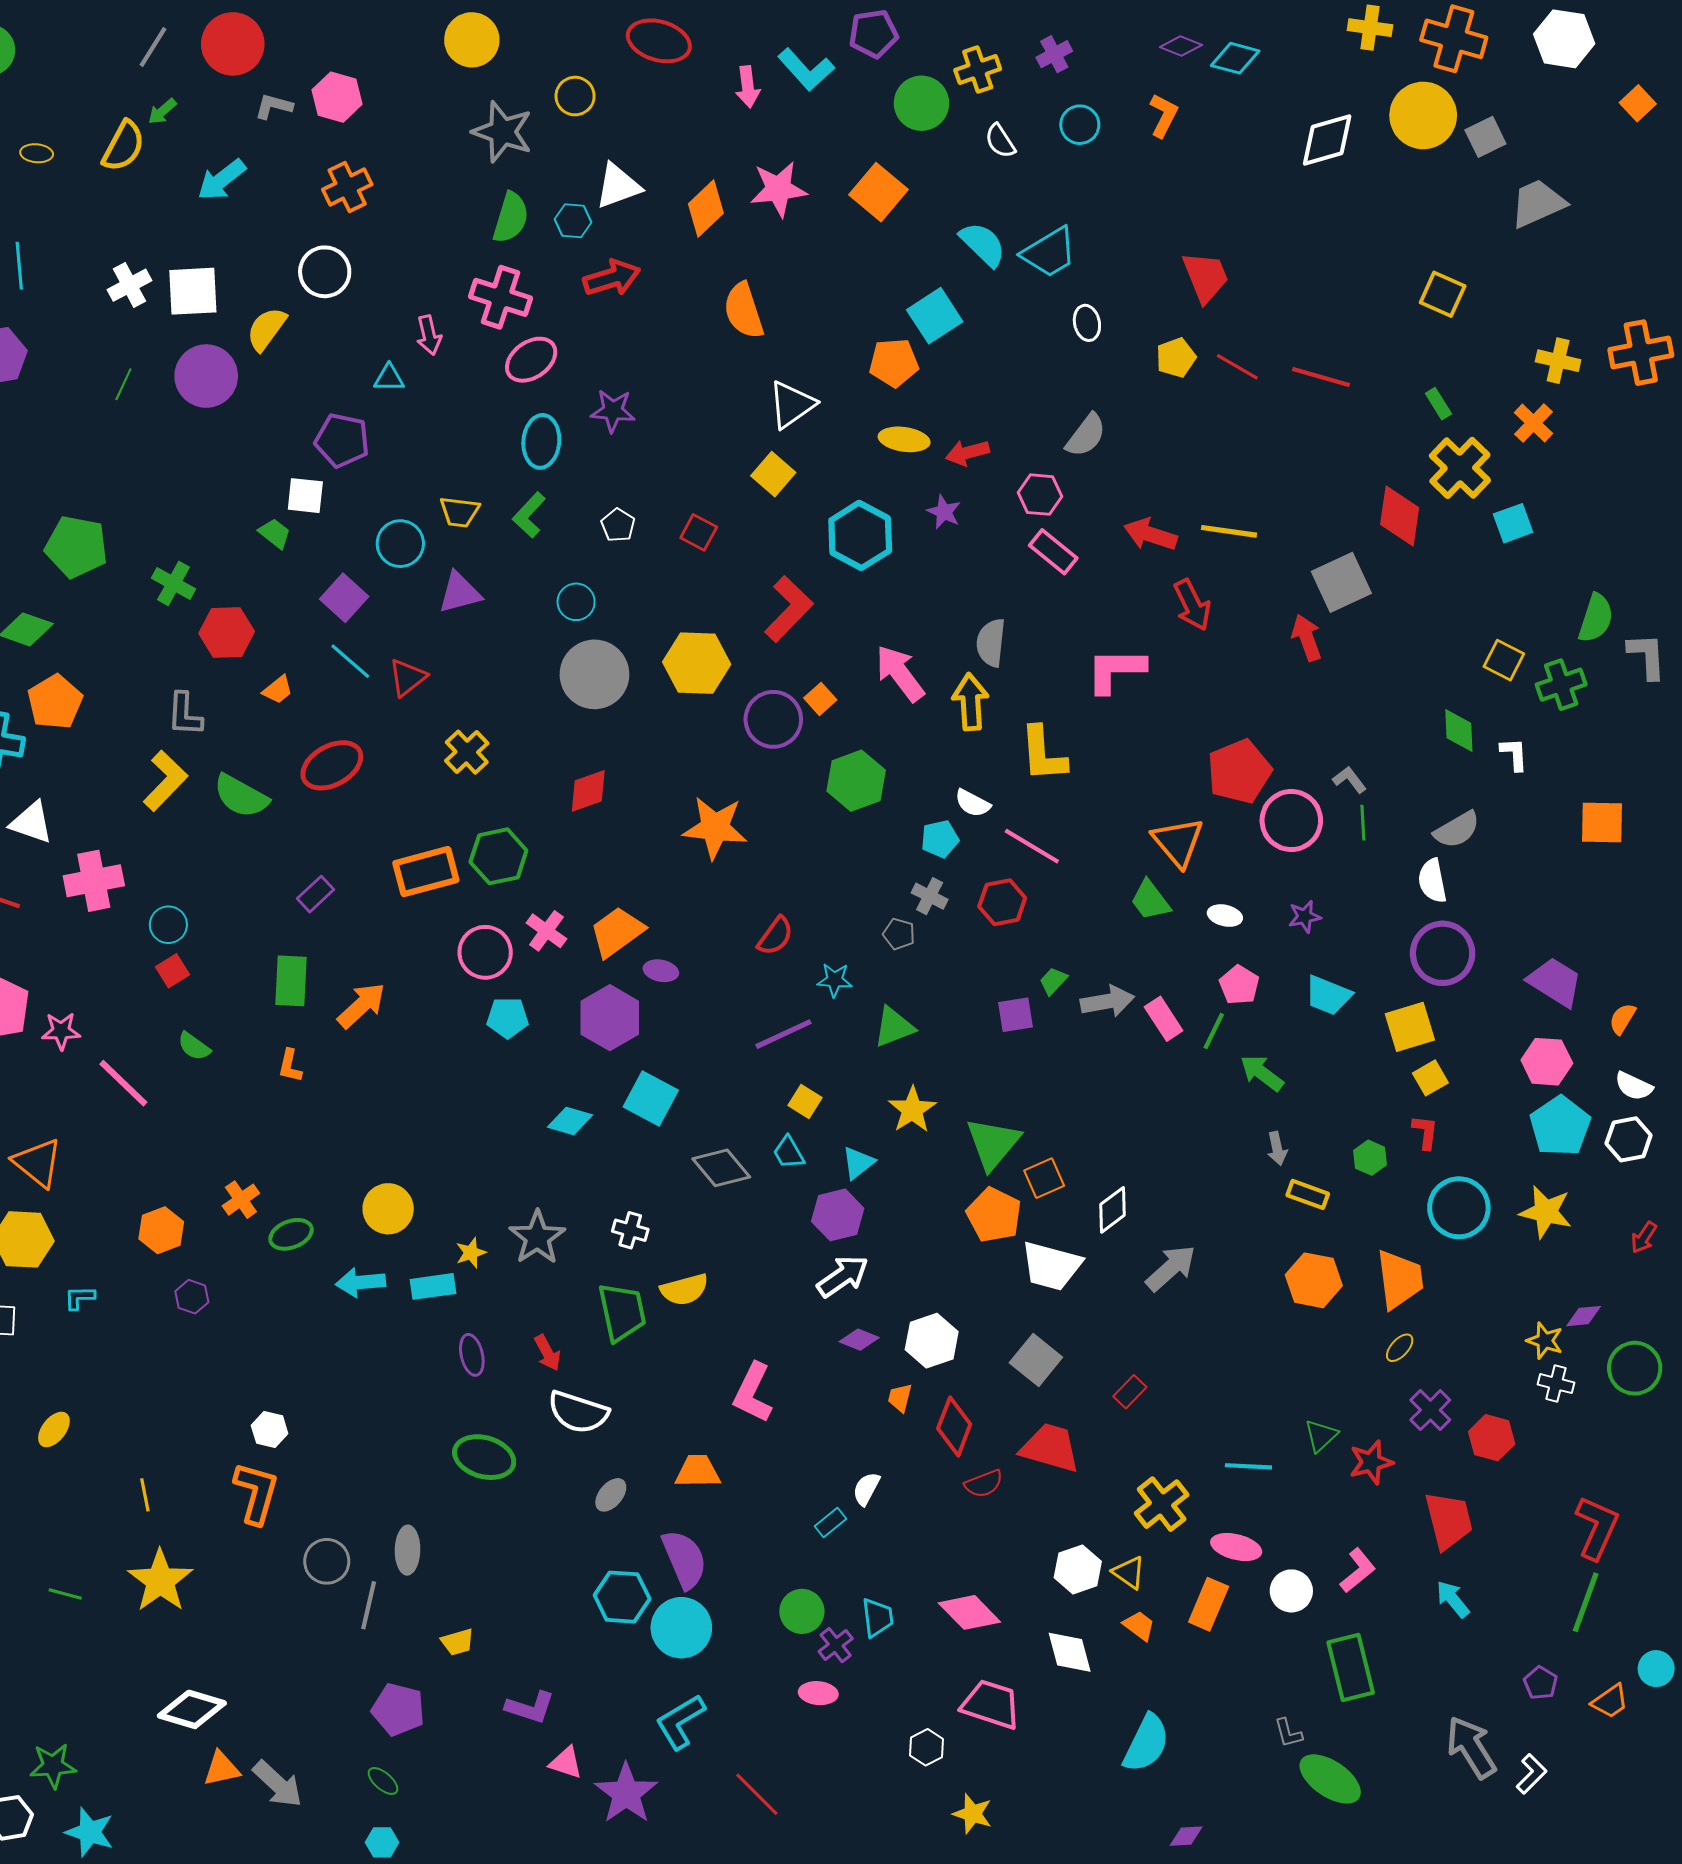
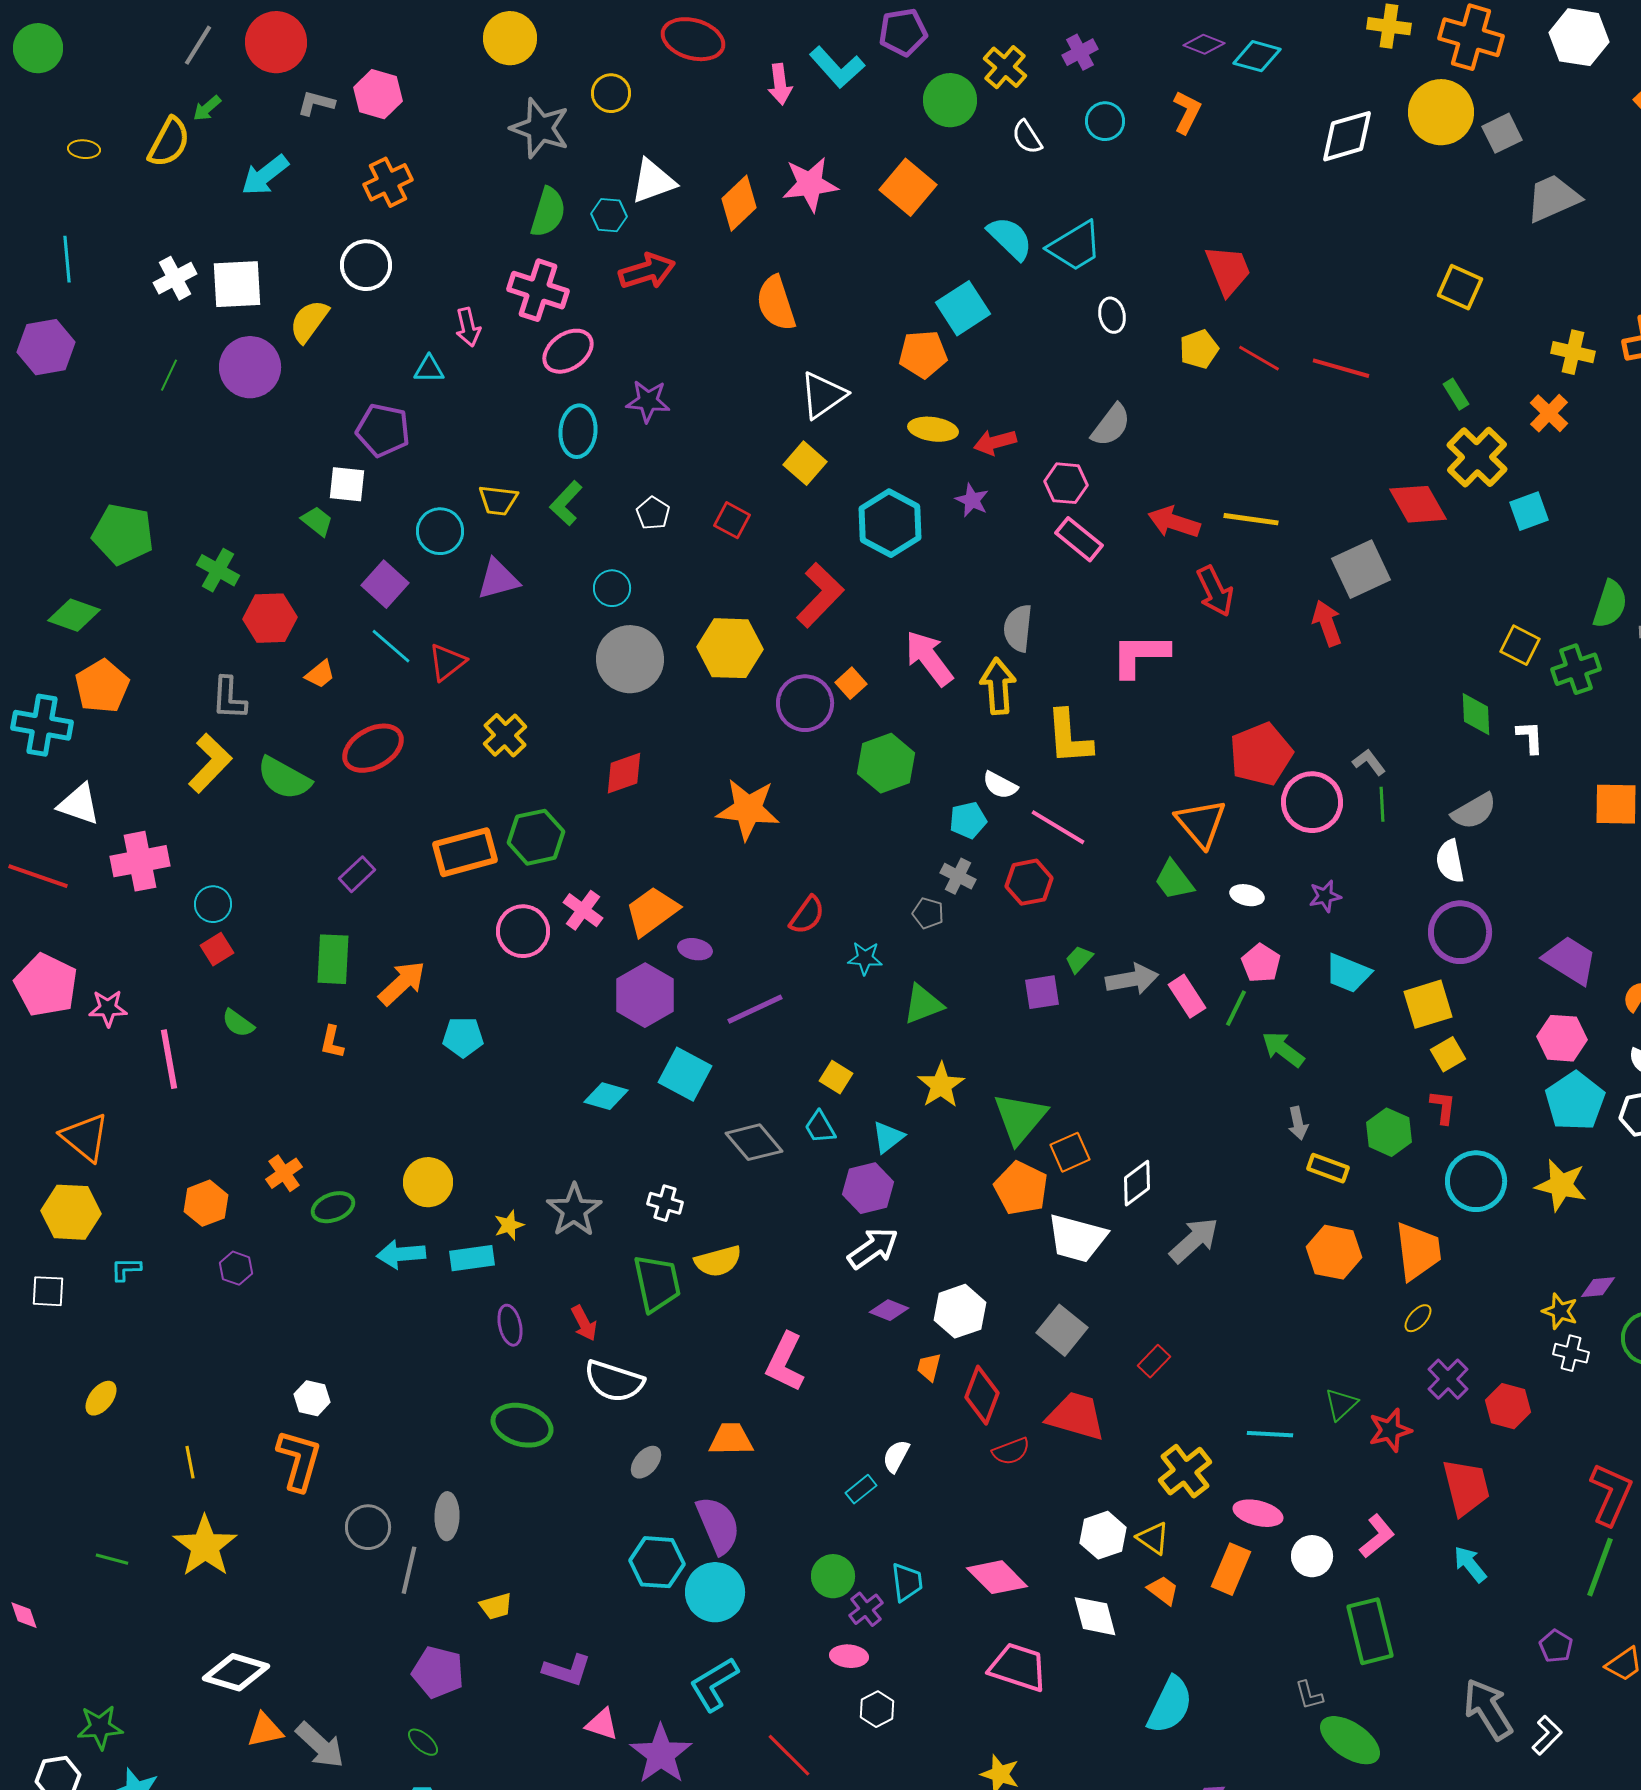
yellow cross: (978, 69) -> (1005, 67), turned -30
red diamond: (1400, 516) -> (1418, 504), turned -38
cyan pentagon: (508, 1018) -> (463, 1037), moved
purple line: (784, 1034) -> (755, 1009), moved
pink line: (123, 1083) -> (169, 1059), turned 36
green hexagon: (1370, 1158) -> (1389, 1132), size x1.4
white hexagon: (927, 1747) -> (877, 1709), moved

